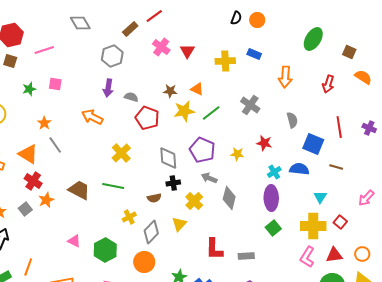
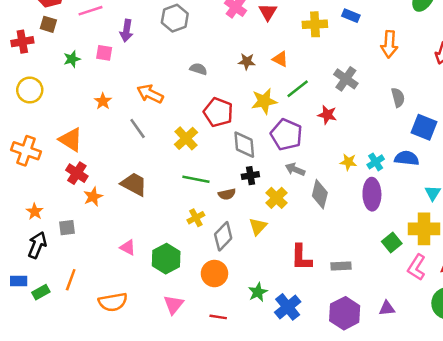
purple arrow: (108, 88) -> (126, 31), moved
yellow star: (184, 111) -> (264, 101), moved
red pentagon: (147, 118) -> (218, 112), moved
orange star: (44, 123) -> (103, 101), moved
red star: (264, 143) -> (327, 115), moved
gray line: (55, 145) -> (138, 128), moved
yellow star: (237, 154) -> (348, 162), moved
green line: (113, 186) -> (196, 179), moved
gray square: (25, 209) -> (67, 228), moved, turned 32
green square: (273, 228) -> (392, 243), moved

